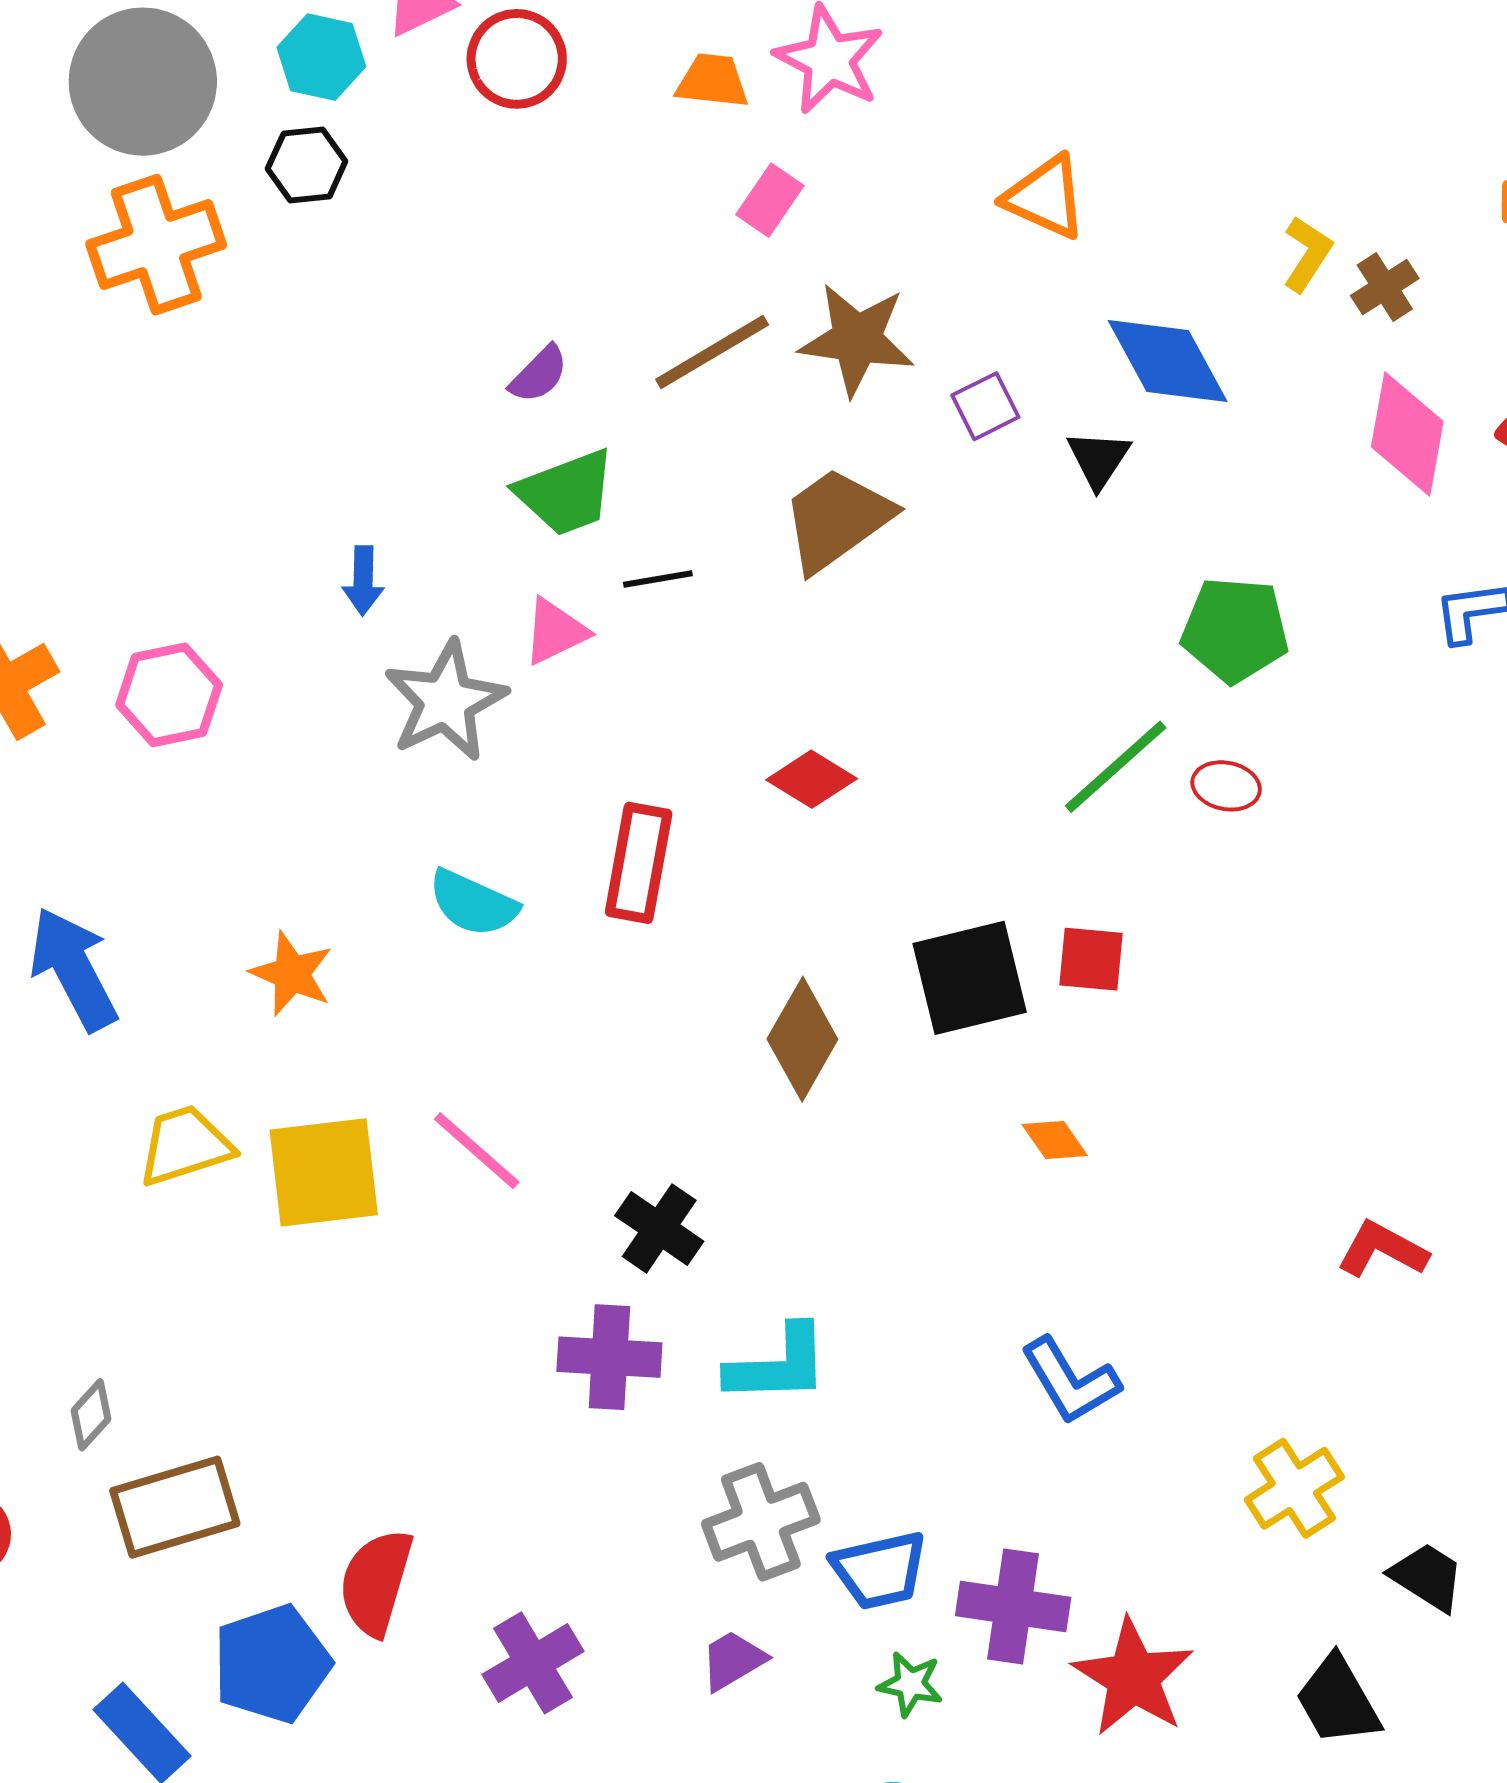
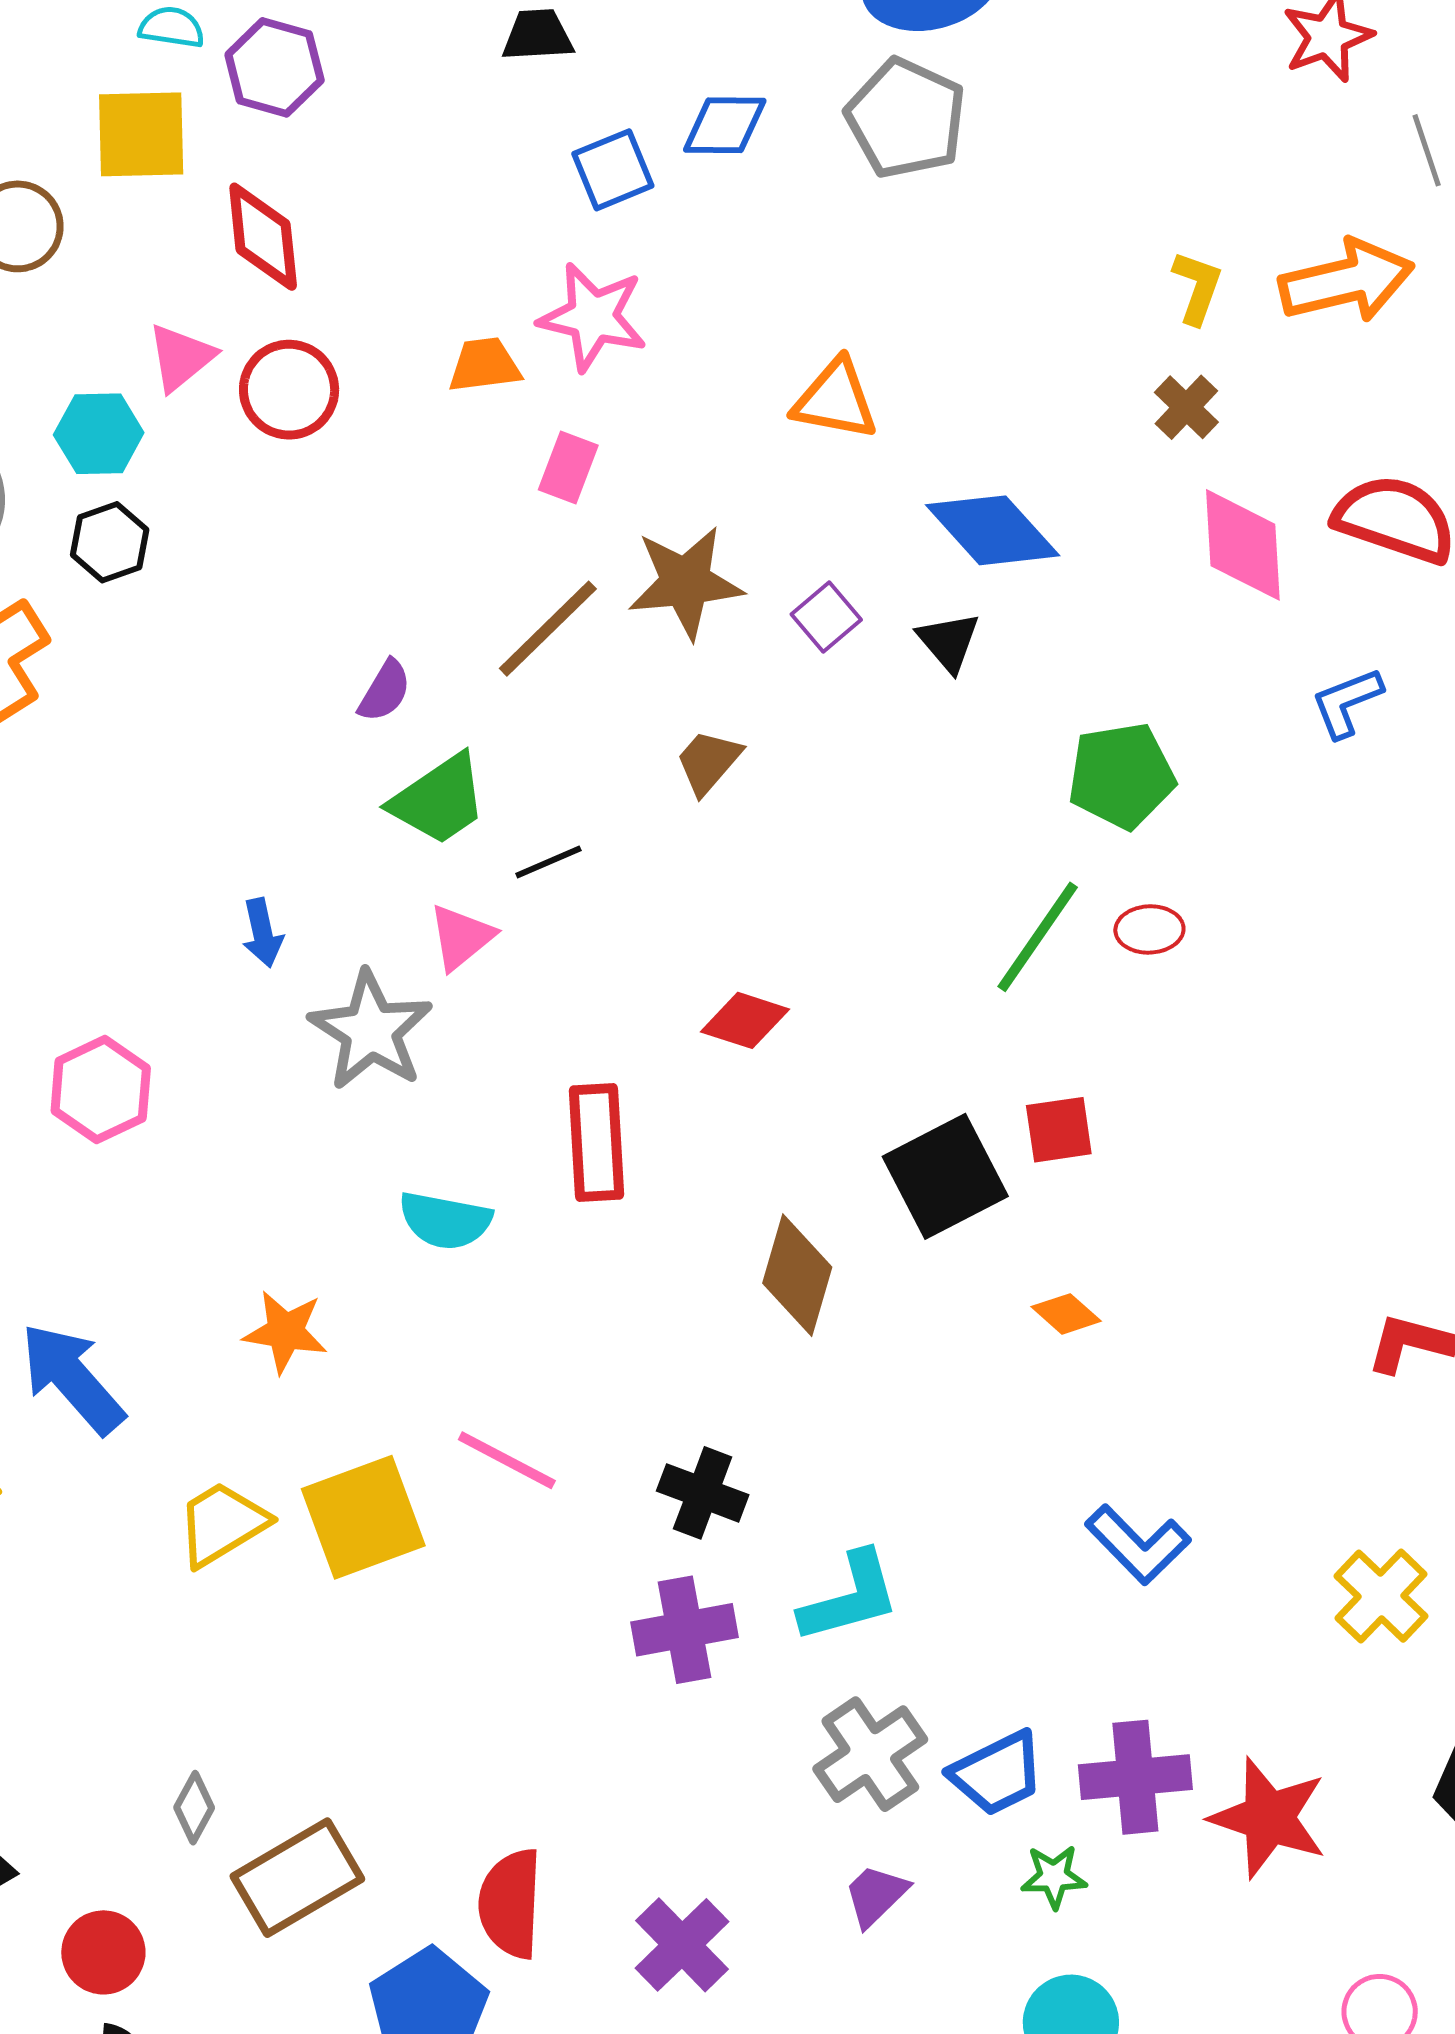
yellow L-shape: (1307, 254) -> (1197, 287), moved
brown trapezoid: (837, 519) -> (708, 762), size x0.6

